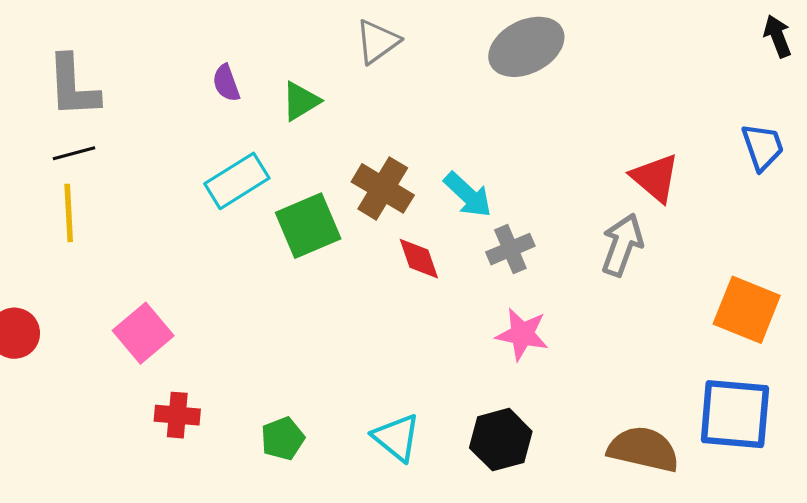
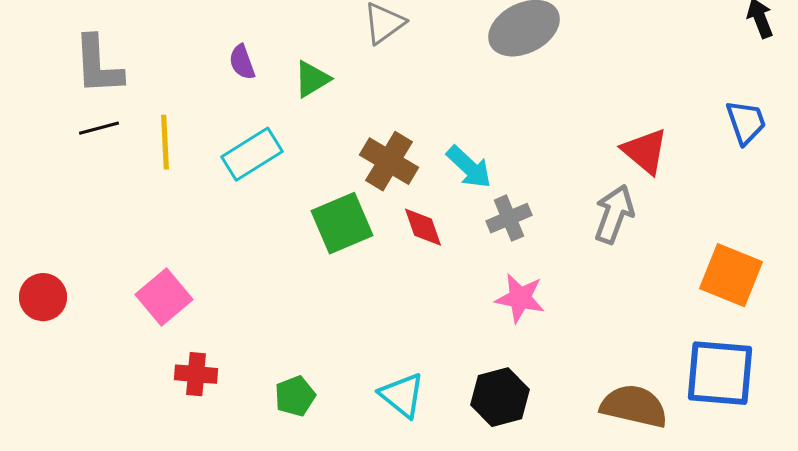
yellow line: (69, 213) -> (165, 142), moved
green square: (308, 226) -> (342, 223), moved

